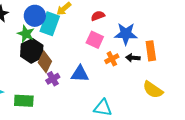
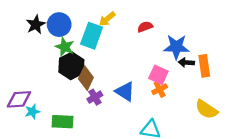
blue circle: (35, 16) -> (59, 25), moved
pink square: (95, 40) -> (158, 75), moved
black arrow: (133, 58) -> (186, 62), moved
orange cross: (112, 59) -> (160, 89), moved
blue triangle: (80, 74) -> (125, 92), turned 30

